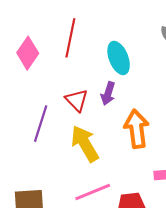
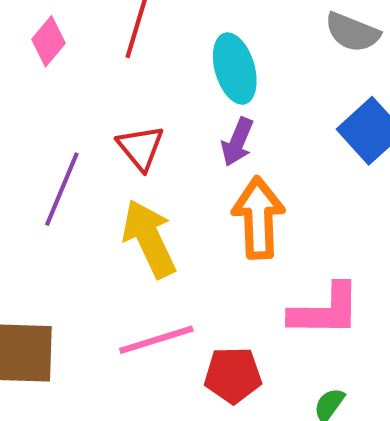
pink diamond: (28, 53) -> (48, 41), size x0.7
purple arrow: (108, 94) -> (237, 142), moved

